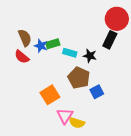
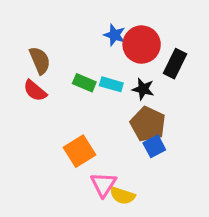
red circle: (117, 19) -> (142, 45), moved
green rectangle: (53, 44) -> (84, 83), moved, turned 40
blue star: (41, 46) -> (115, 35), moved
brown pentagon: (79, 78) -> (148, 124), moved

